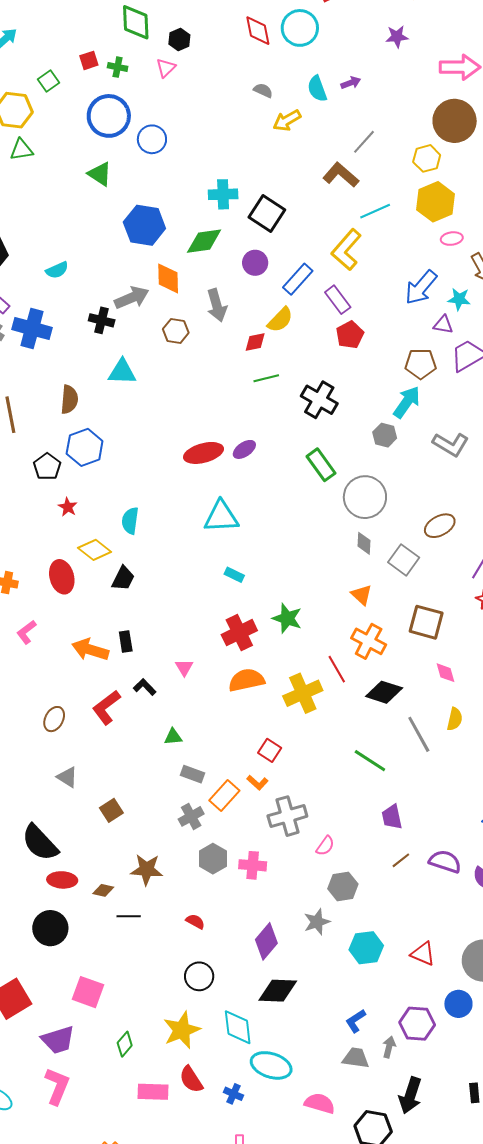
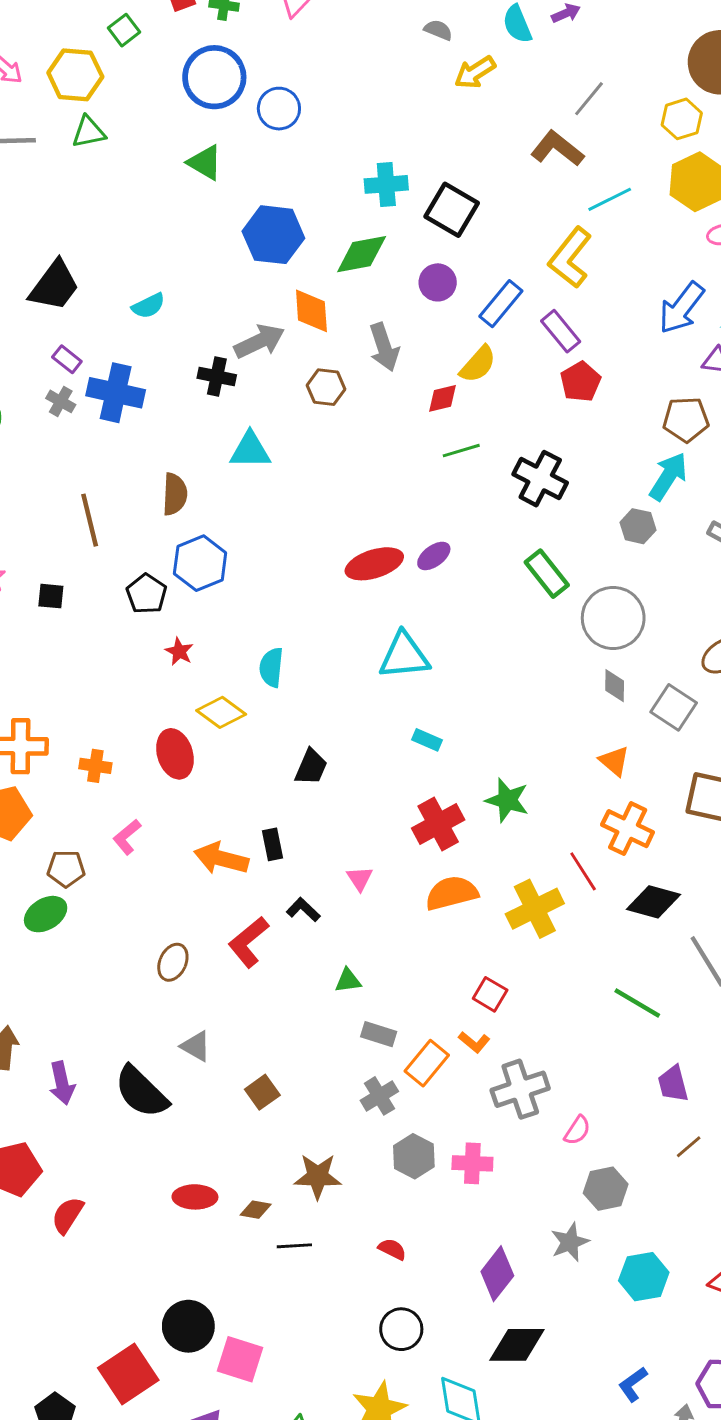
black trapezoid: (123, 578) -> (311, 767), moved
black semicircle: (40, 843) -> (141, 1092), moved
black circle: (50, 928) -> (188, 1326), moved

